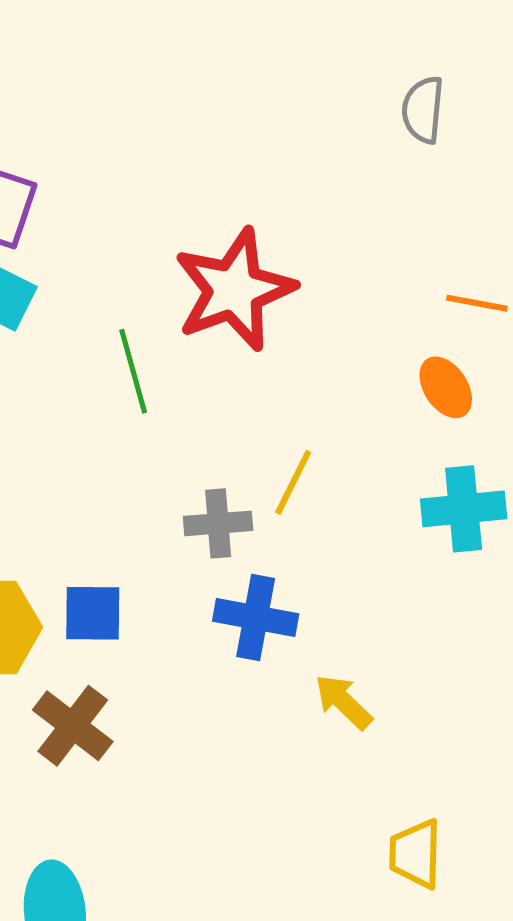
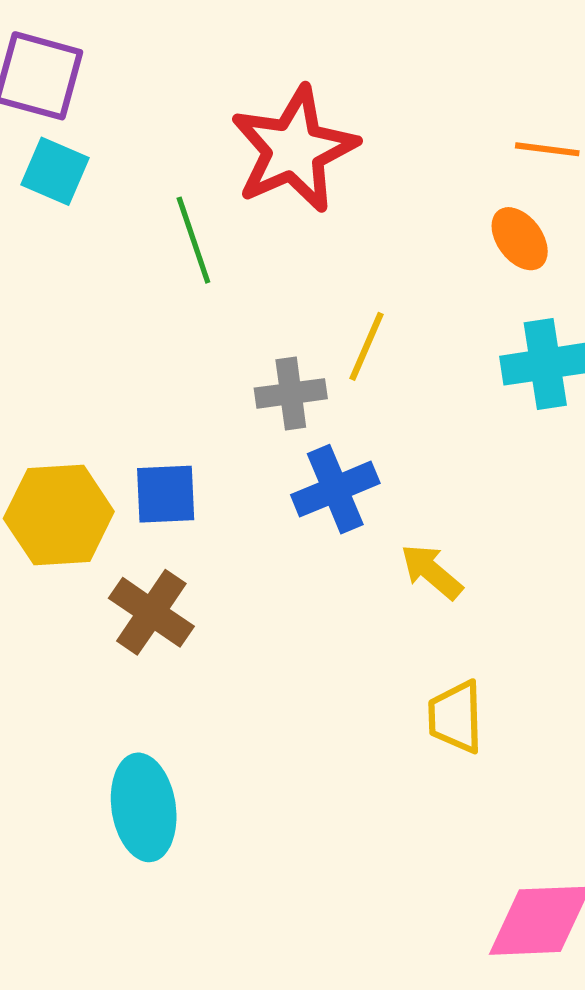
blue cross: (256, 617) -> (335, 489), turned -30
yellow trapezoid: (416, 854) -> (456, 717), moved

